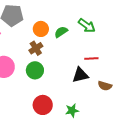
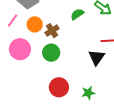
orange circle: (41, 29) -> (35, 24), moved
black triangle: (80, 75) -> (96, 57), turned -42

